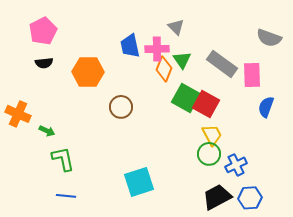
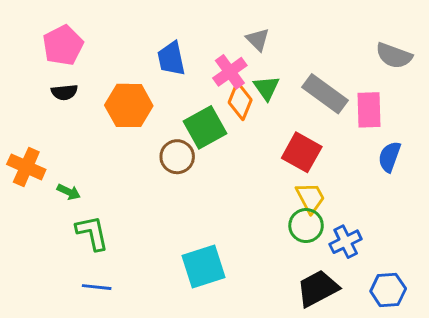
blue trapezoid: (130, 46) -> (171, 59), moved
pink cross: (157, 49) -> (230, 72), turned -35
green square: (186, 98) -> (205, 127), moved, turned 32
blue hexagon: (250, 198) -> (388, 290), moved

